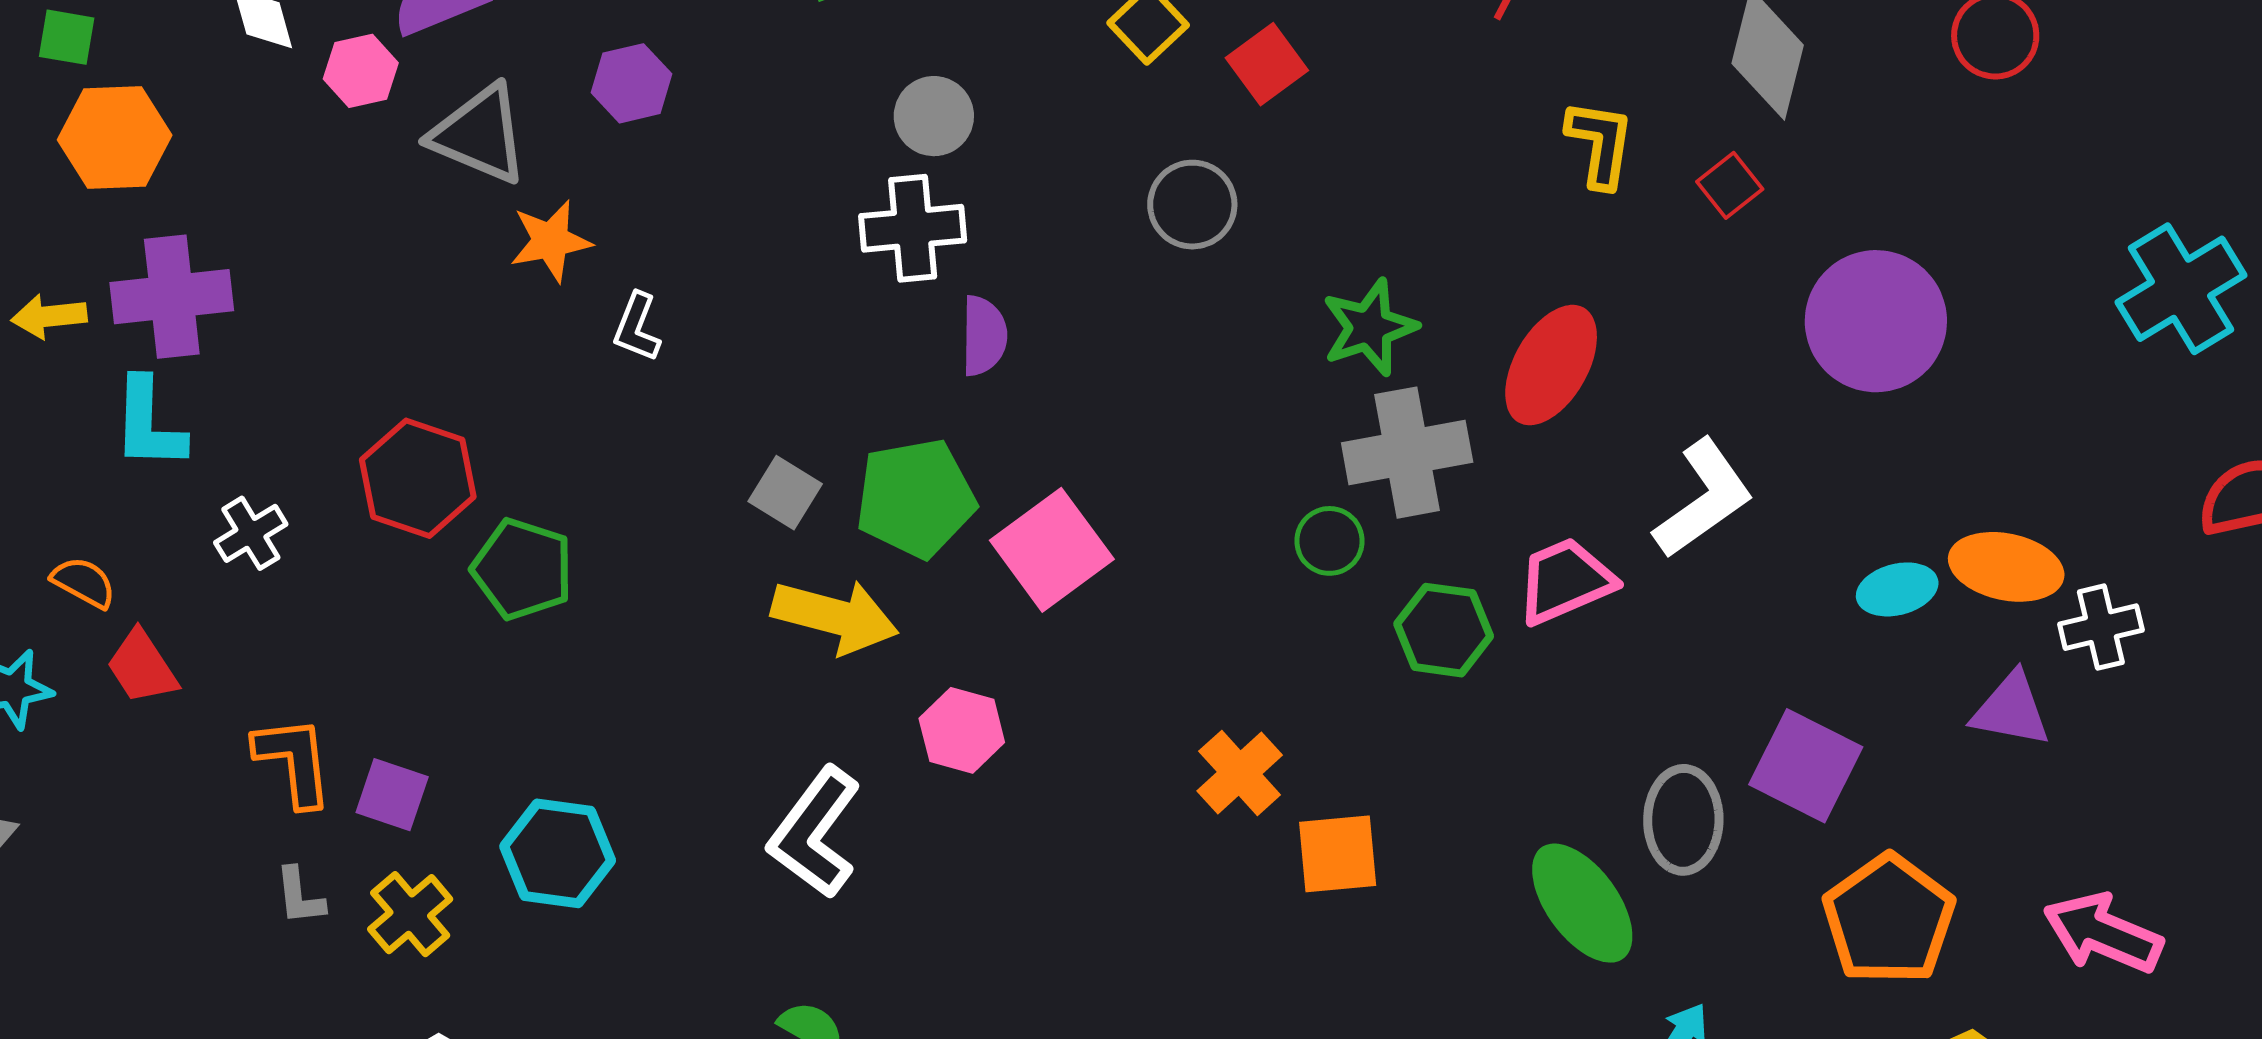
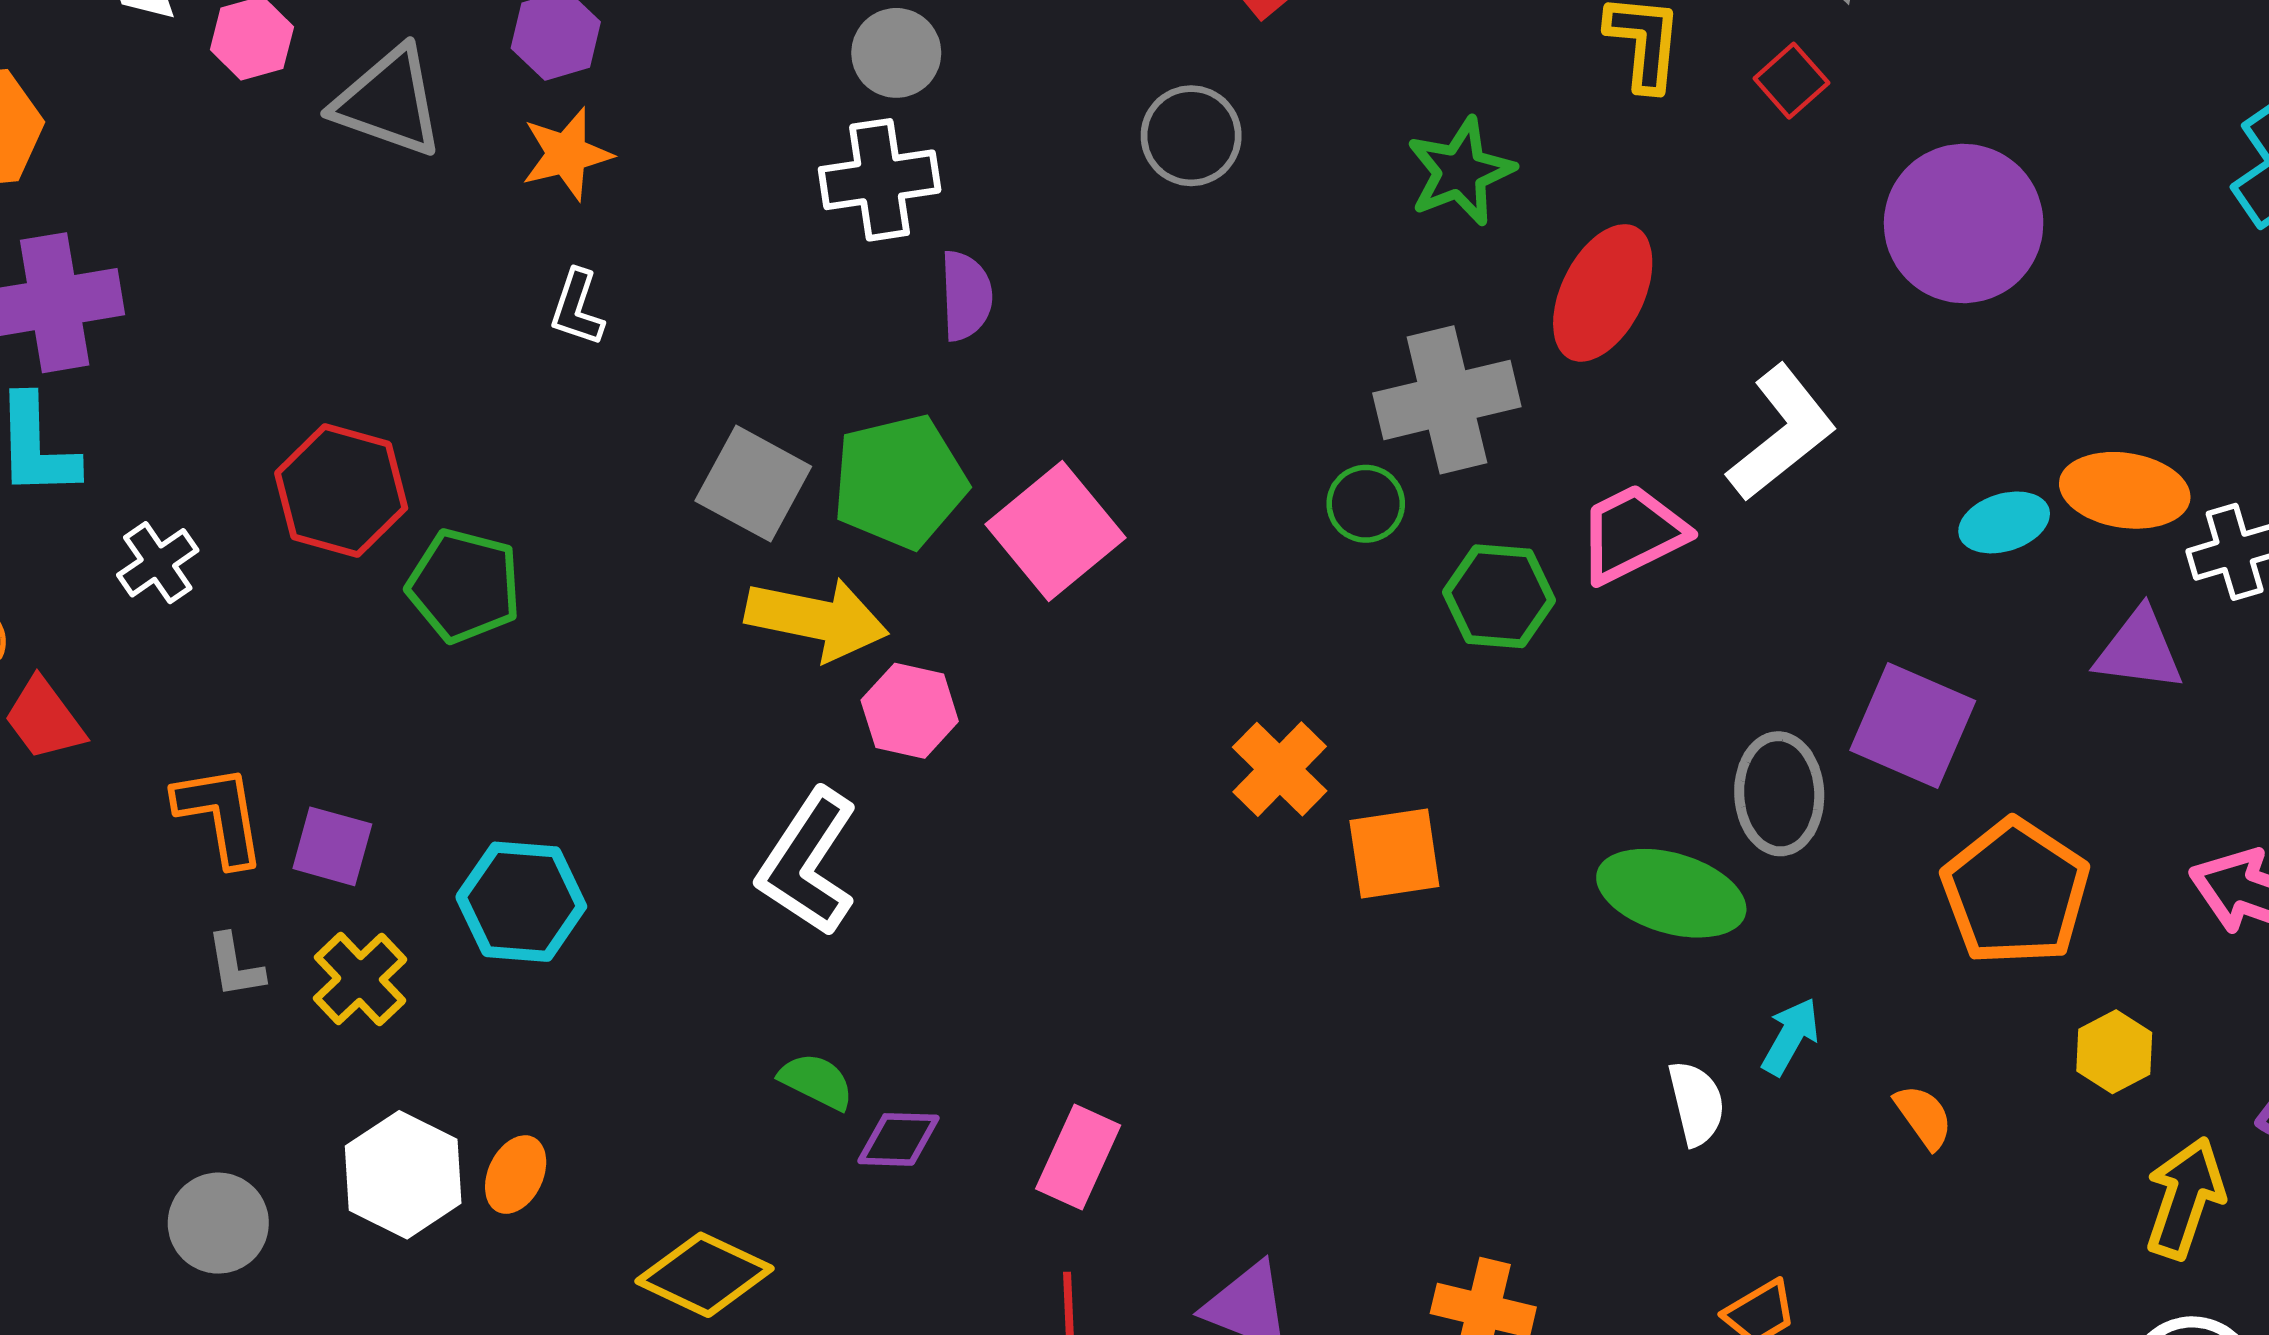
orange star: (551, 241) -> (567, 154), moved
green star: (1369, 327) -> (1460, 172), moved
gray square: (785, 493) -> (753, 484), size x1.4
pink hexagon: (962, 730) -> (910, 711), moved
green ellipse: (1582, 903) -> (1671, 893), turned -34

